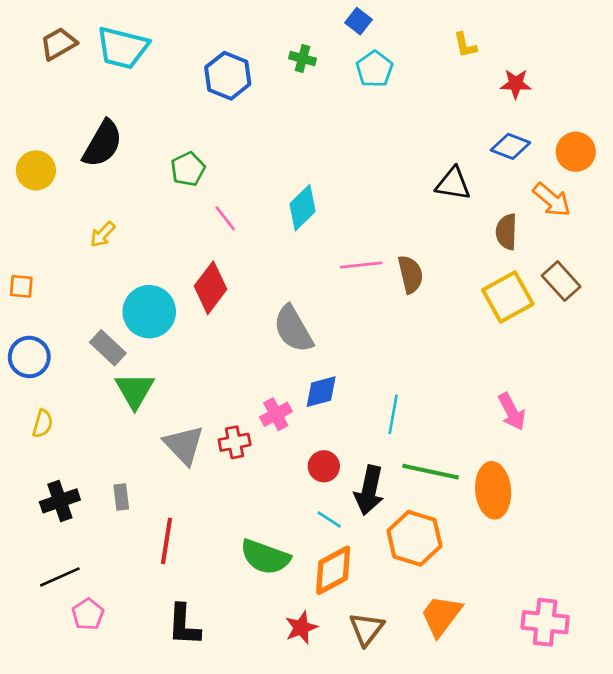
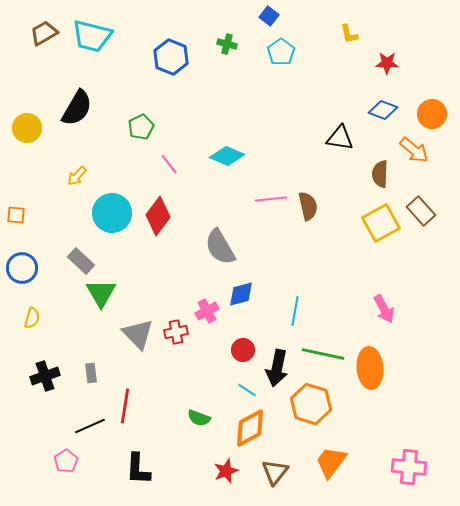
cyan diamond: (303, 208) -> (227, 156), turned 68
cyan circle: (149, 312) -> (112, 213), moved
green semicircle: (265, 557) -> (199, 418), size x0.6
black line: (60, 577) -> (90, 426), moved

